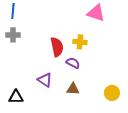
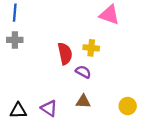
purple triangle: (45, 80) -> (49, 108), moved

